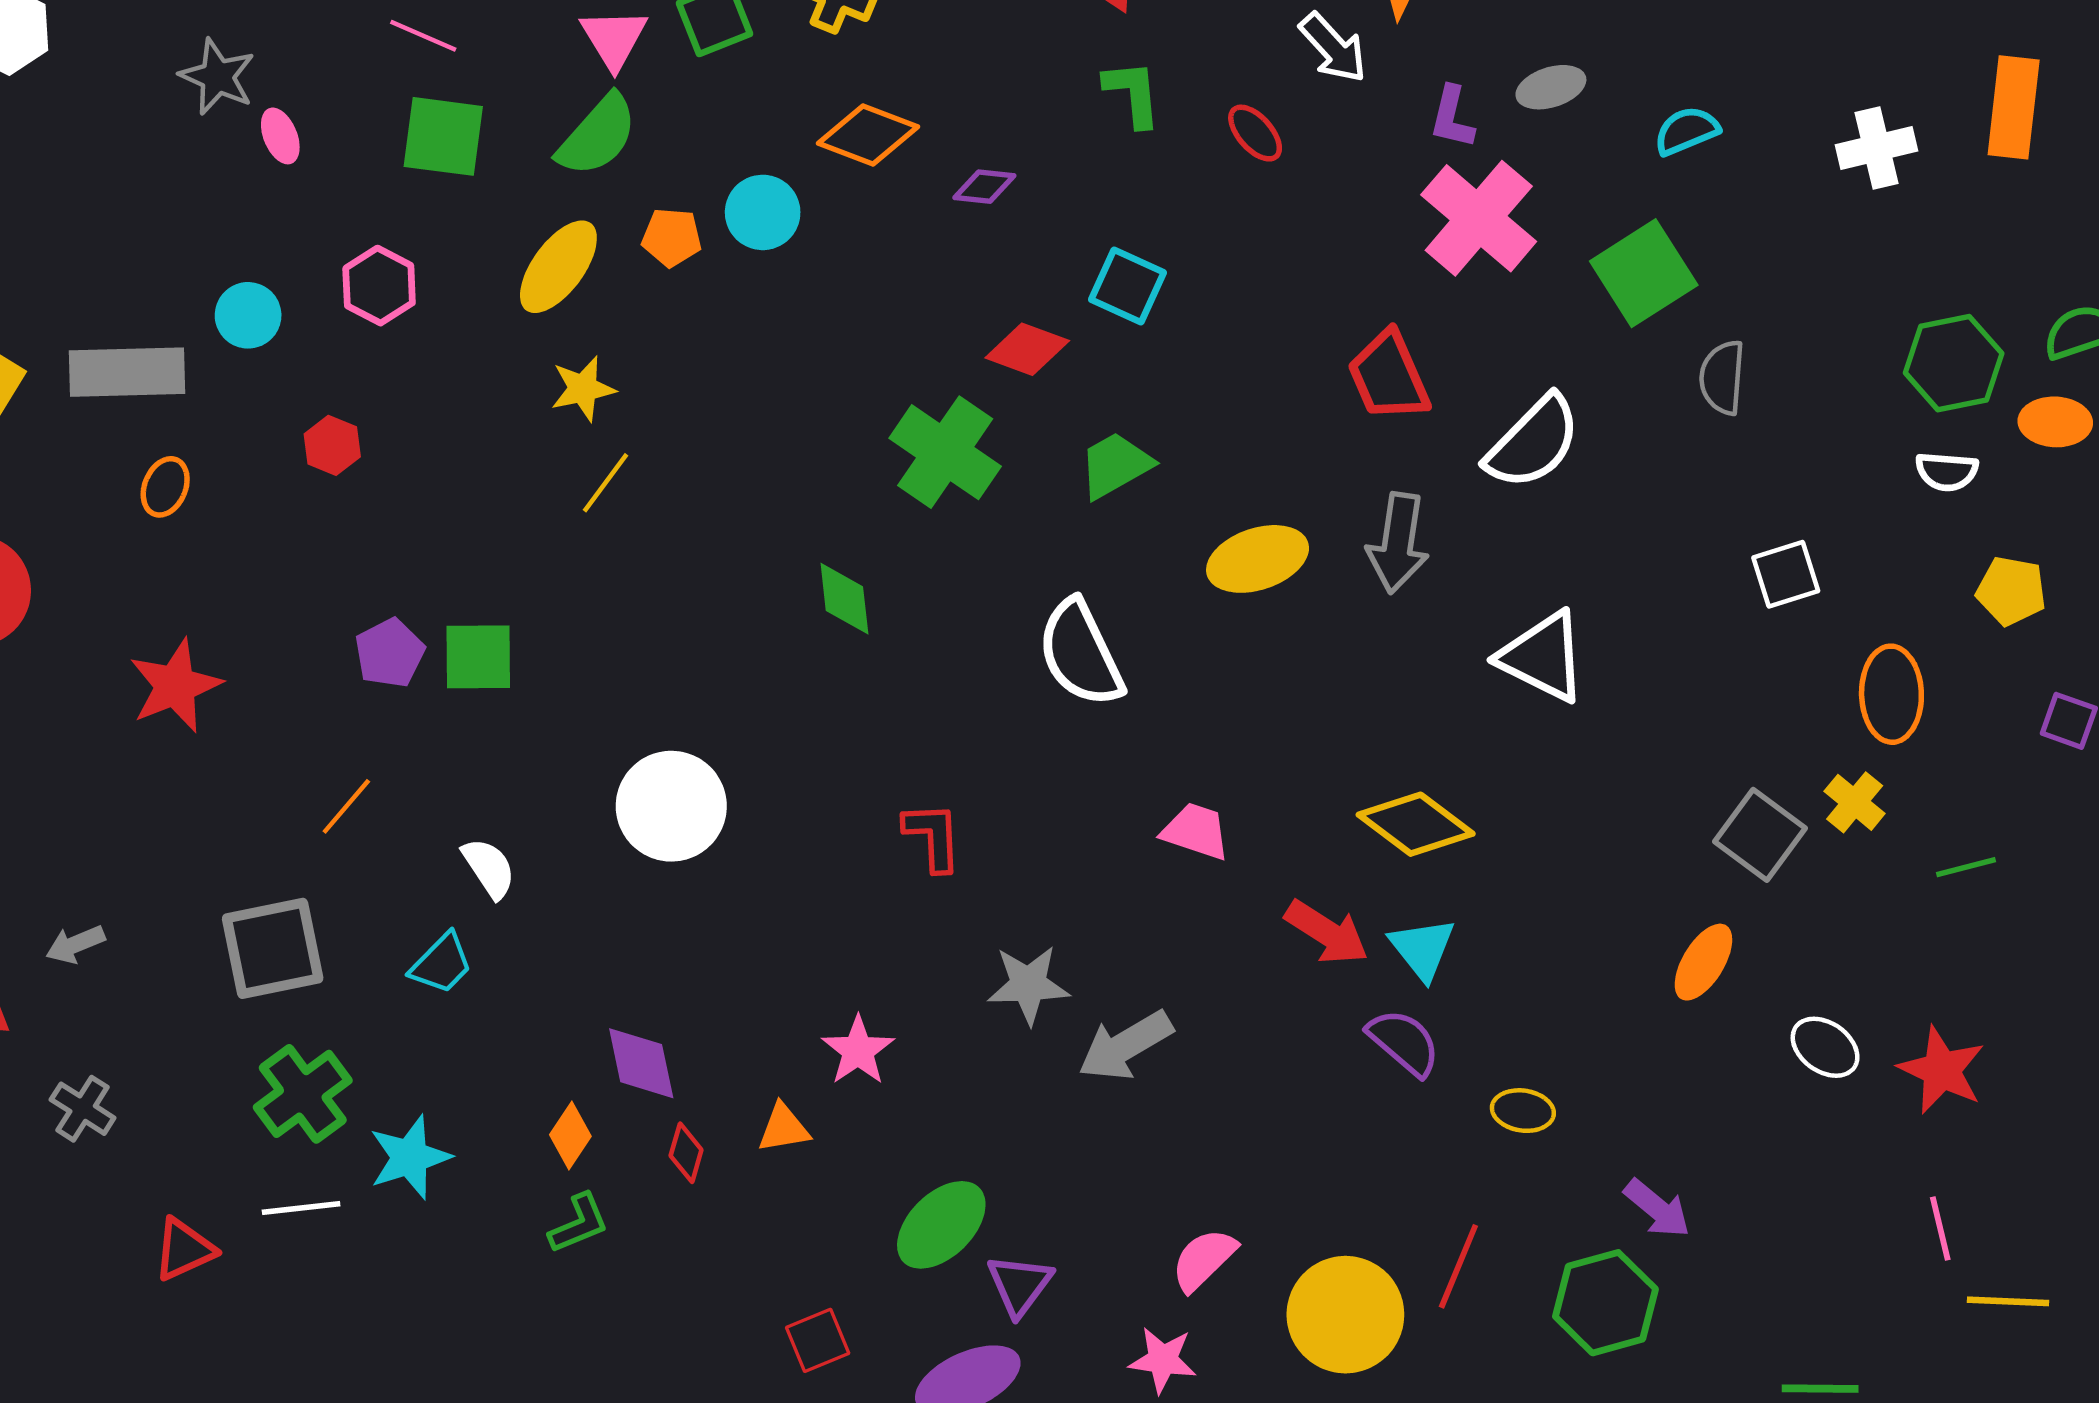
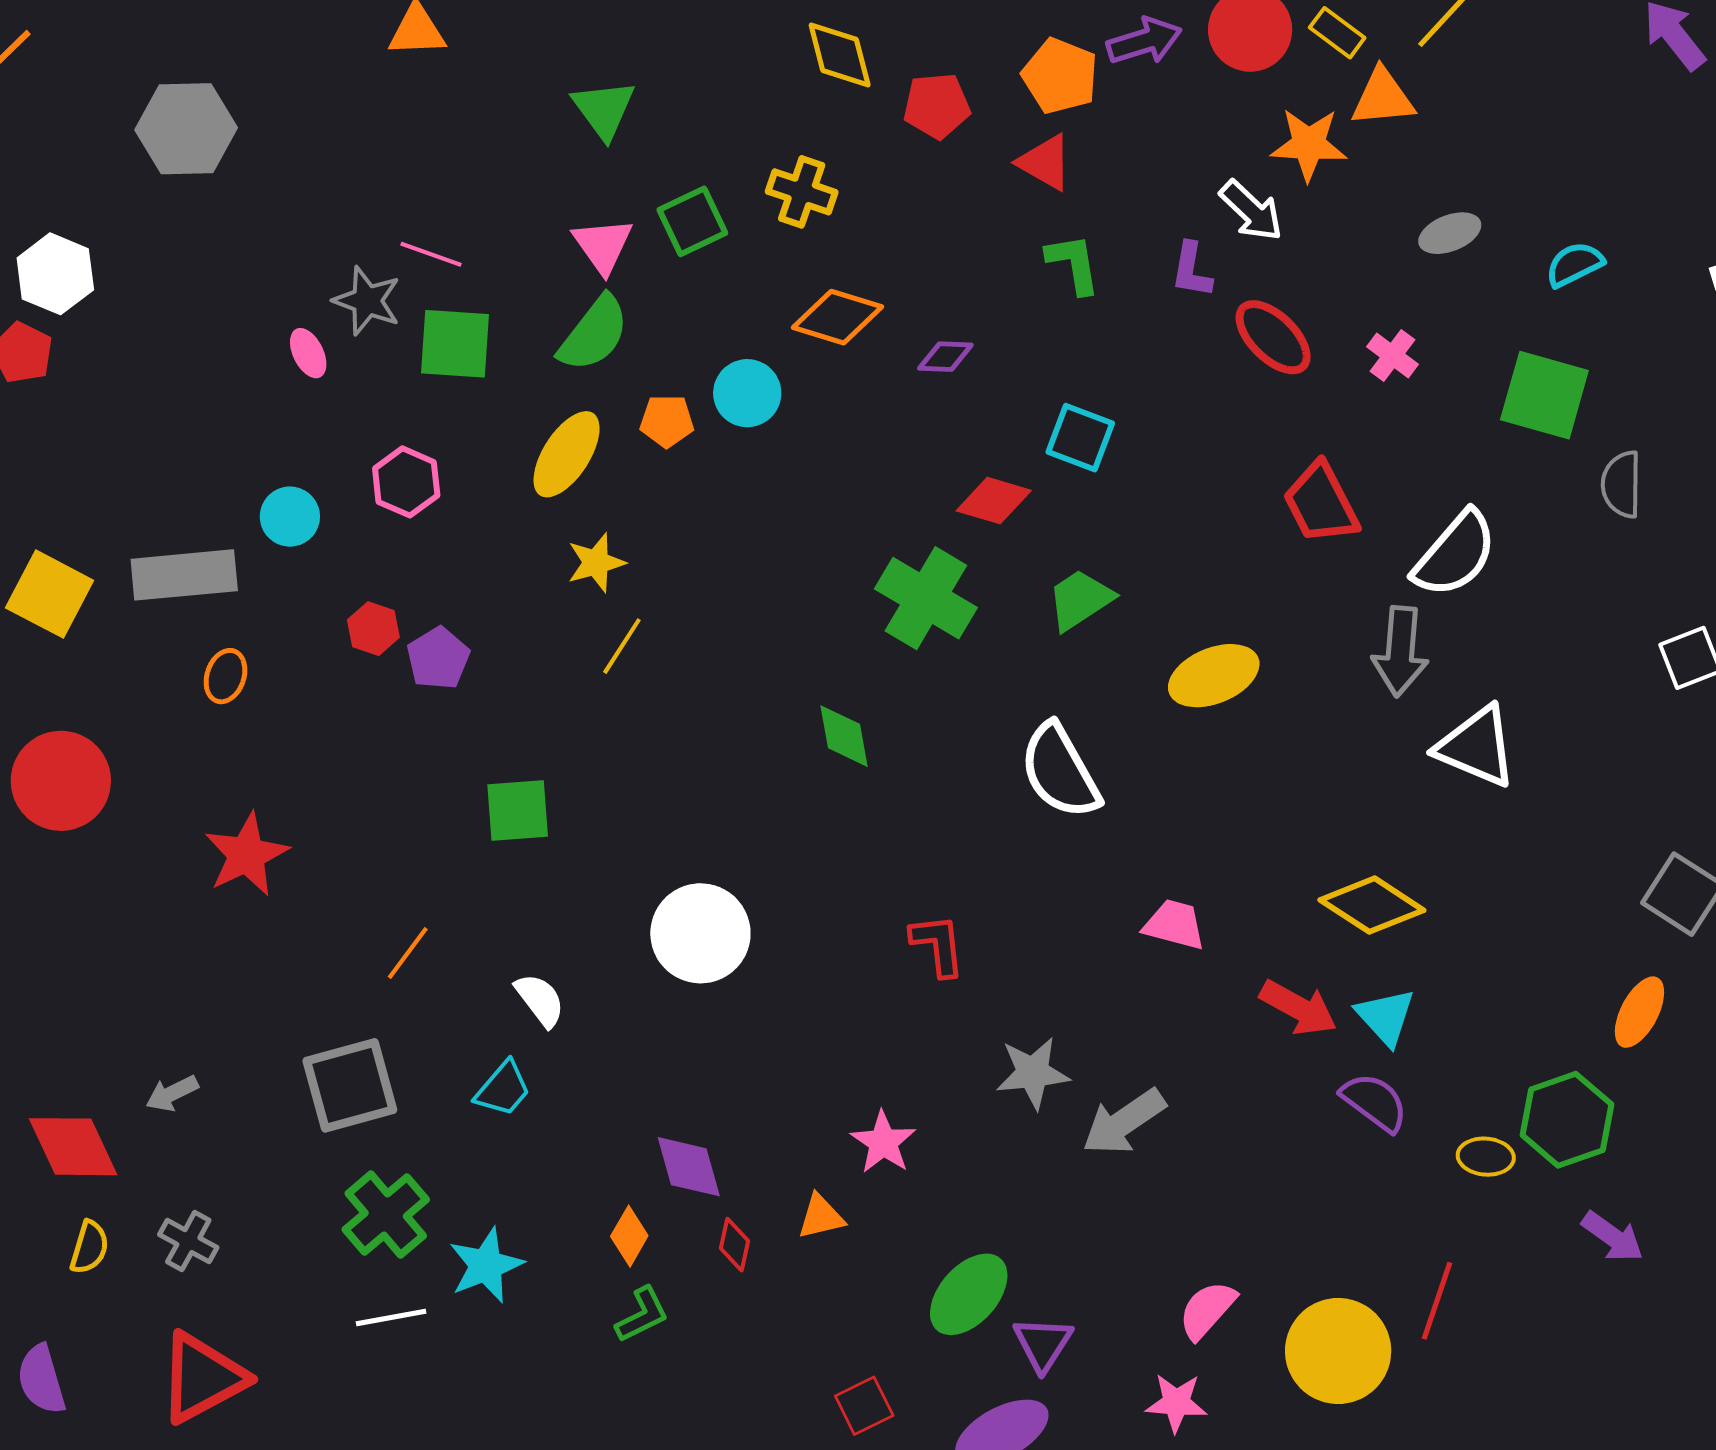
gray star: (217, 77) -> (367, 301), moved
purple L-shape: (1452, 117) -> (1192, 270), moved
red ellipse: (1255, 133) -> (1273, 337), moved, size x1.5
pink cross: (1479, 218) -> (1393, 355), size x0.5
green square: (1644, 273) -> (1544, 395), turned -38
gray arrow: (1398, 543) -> (1400, 651), moved
purple pentagon: (390, 653) -> (438, 658), moved
red triangle: (184, 1249) -> (202, 1378), moved, size x1.6
green hexagon: (1605, 1303) -> (1567, 1120), moved

